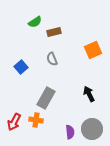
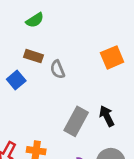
brown rectangle: (54, 32) -> (33, 56), moved, turned 32
gray rectangle: (46, 98) -> (76, 121), moved

